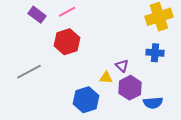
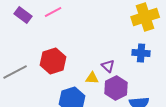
red hexagon: (67, 42) -> (53, 61), moved

